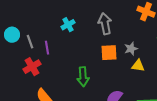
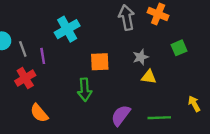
gray arrow: (105, 24) -> (127, 17), moved
cyan cross: (68, 25) -> (67, 29), size x1.5
orange square: (109, 53) -> (100, 62), moved

